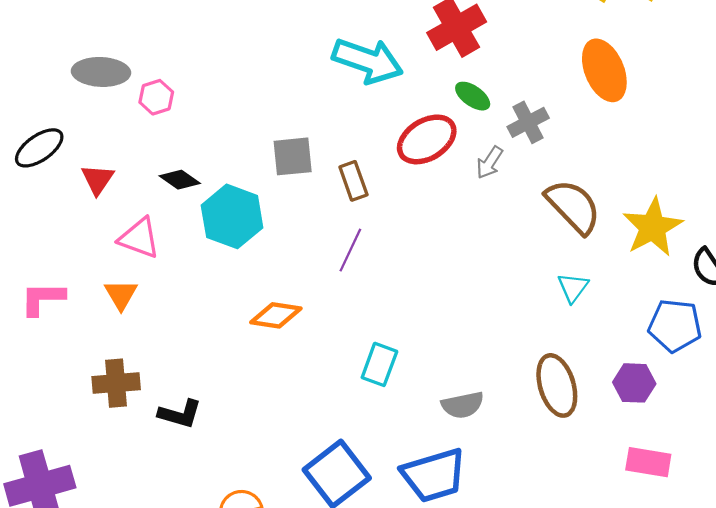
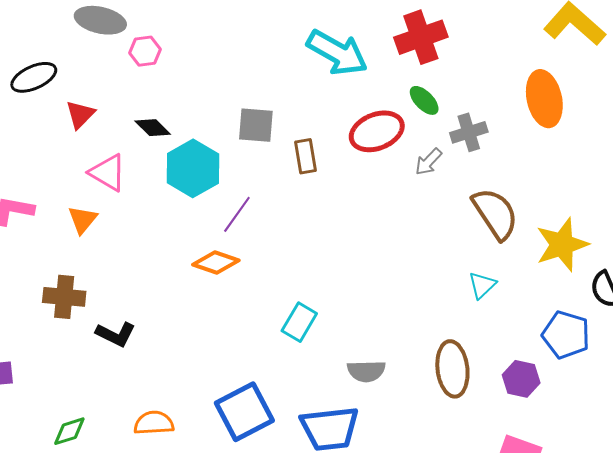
purple line: (350, 250) -> (237, 214), moved

